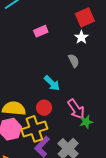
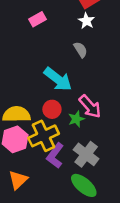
cyan arrow: (52, 83) -> (58, 79), size x1.4
green star: (86, 122) -> (76, 119), moved

